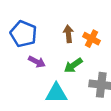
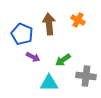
brown arrow: (68, 34) -> (49, 24), moved, size x1.5
orange cross: (92, 39) -> (78, 20), moved

